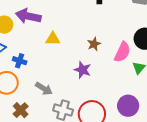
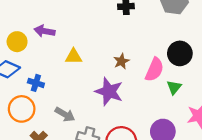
purple arrow: (28, 16) -> (45, 31), size x0.7
purple star: (83, 70) -> (109, 91), size x1.4

